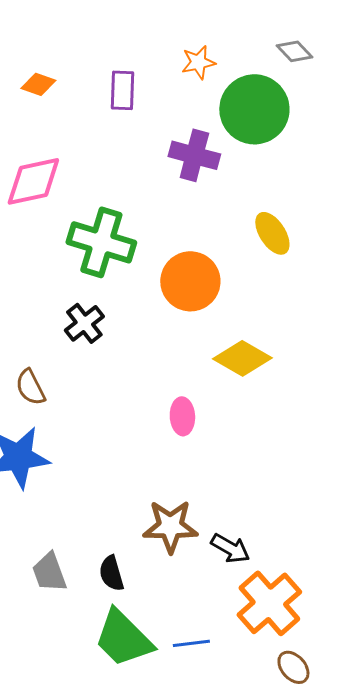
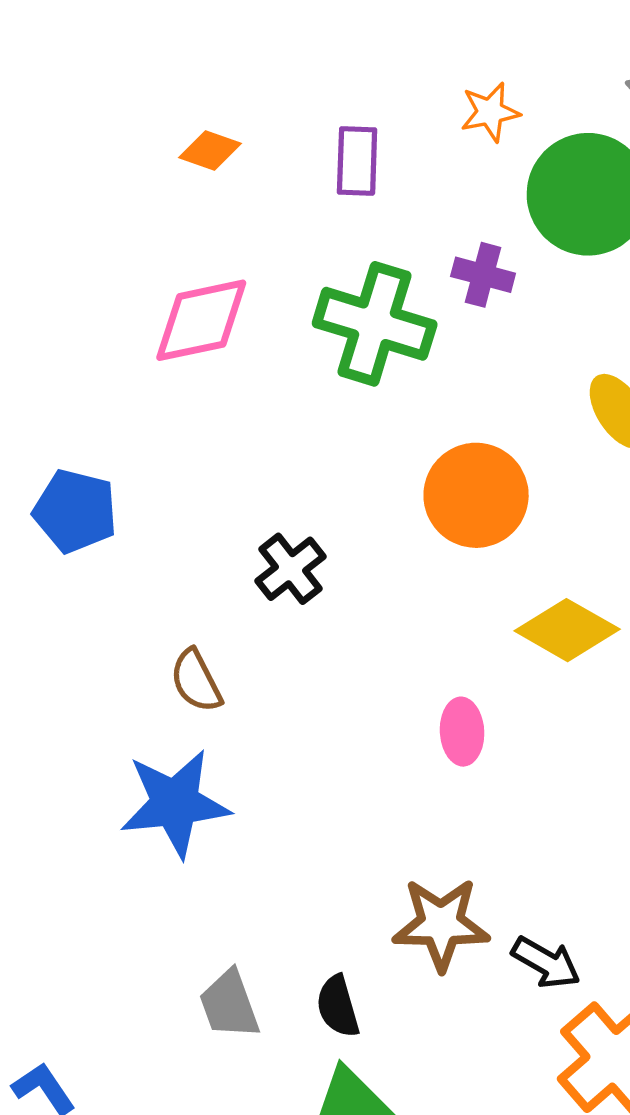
purple cross: (194, 155) -> (483, 275), size x0.7
green cross: (101, 242) -> (375, 324), moved

